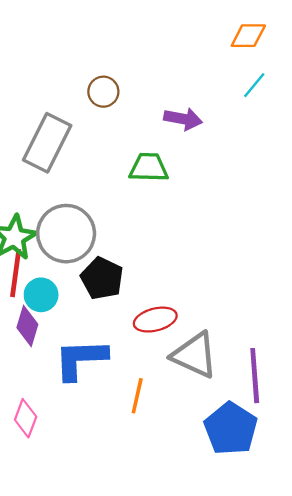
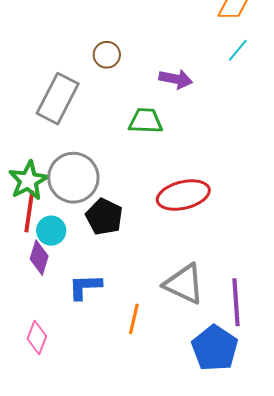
red ellipse: (155, 320) -> (183, 195), moved, size x1.4
blue L-shape: (81, 359) -> (85, 287), size x0.7

